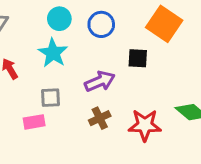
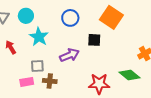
cyan circle: (59, 19) -> (26, 16), moved
brown cross: (100, 118) -> (50, 81), moved, turned 32

